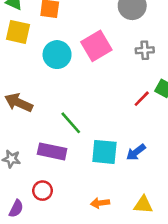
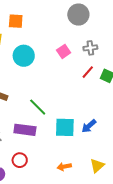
pink square: (96, 46) -> (64, 51), moved, size x0.6
red line: (142, 99) -> (88, 72), moved
yellow triangle: (143, 205) -> (97, 166), turned -42

